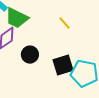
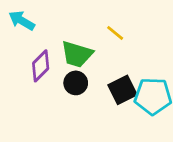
green trapezoid: (17, 18) -> (77, 54), moved

